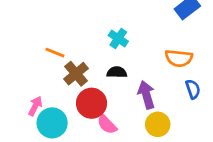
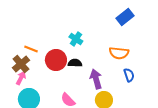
brown cross: (76, 74) -> (21, 64), moved
red circle: (92, 103) -> (56, 60), moved
pink arrow: (35, 106) -> (21, 78), moved

